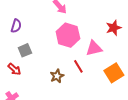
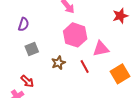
red star: (114, 28) -> (120, 16), moved
red arrow: (14, 69) -> (27, 81), moved
brown star: (57, 76) -> (58, 63), moved

